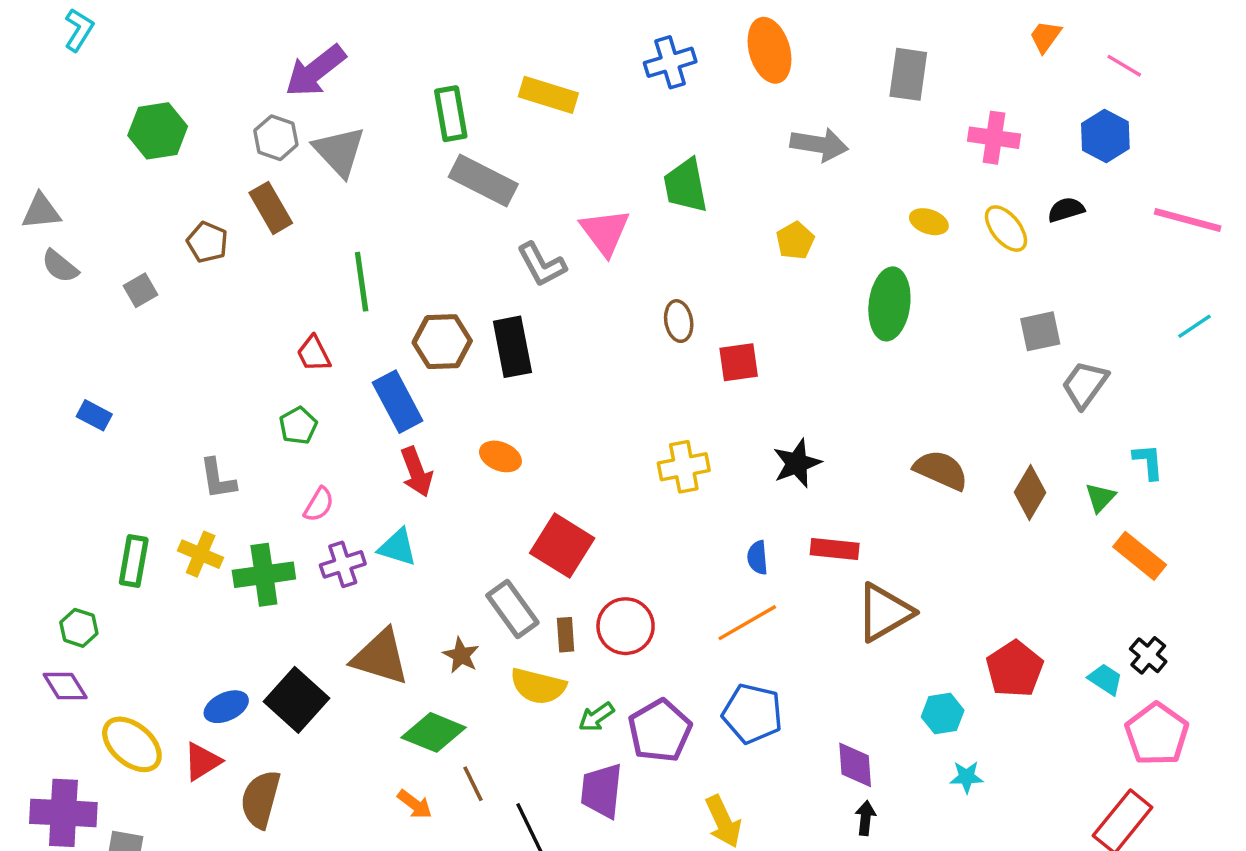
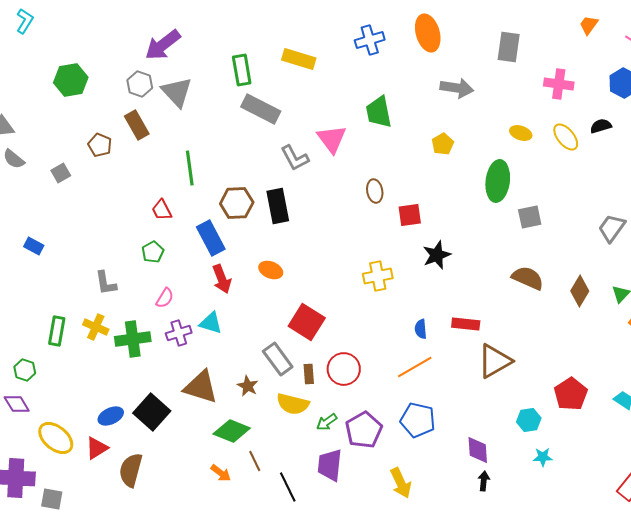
gray square: (1040, 331) -> (530, 217), moved
black star: (797, 463) -> (437, 255), moved

